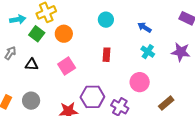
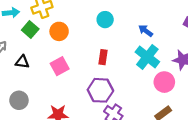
cyan cross: (148, 52) -> (147, 57), size x1.6
pink circle: (140, 82) -> (164, 82), moved
purple hexagon: (92, 97) -> (100, 90), moved

